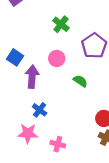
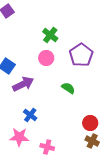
pink circle: (57, 59) -> (46, 58), moved
purple arrow: (32, 77) -> (23, 84), turned 60

